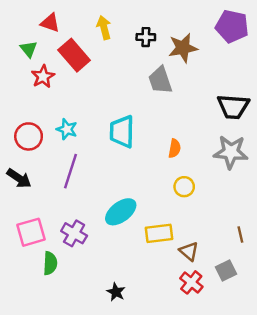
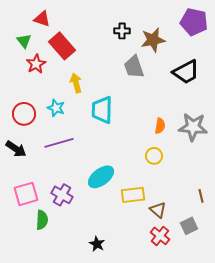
yellow arrow: (104, 28) -> (76, 83), moved
black trapezoid: (233, 107) -> (186, 72), moved, turned -32
orange semicircle: (175, 148) -> (160, 126), moved
purple line: (70, 171) -> (59, 143), turned 56

